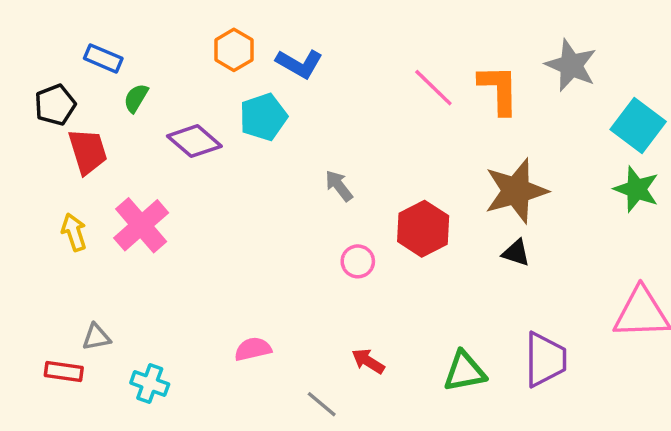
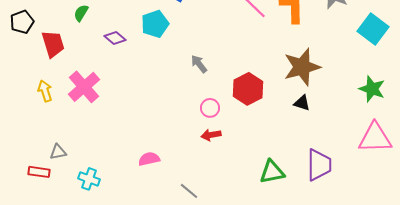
black pentagon: (55, 105) -> (22, 22), moved
purple diamond: (194, 141) -> (115, 38), size x0.7
green star: (636, 189) -> (372, 89), moved
red arrow: (368, 361) -> (211, 135), moved, turned -42

